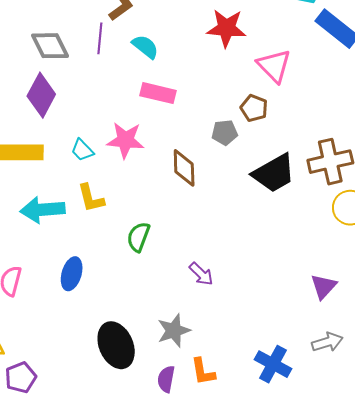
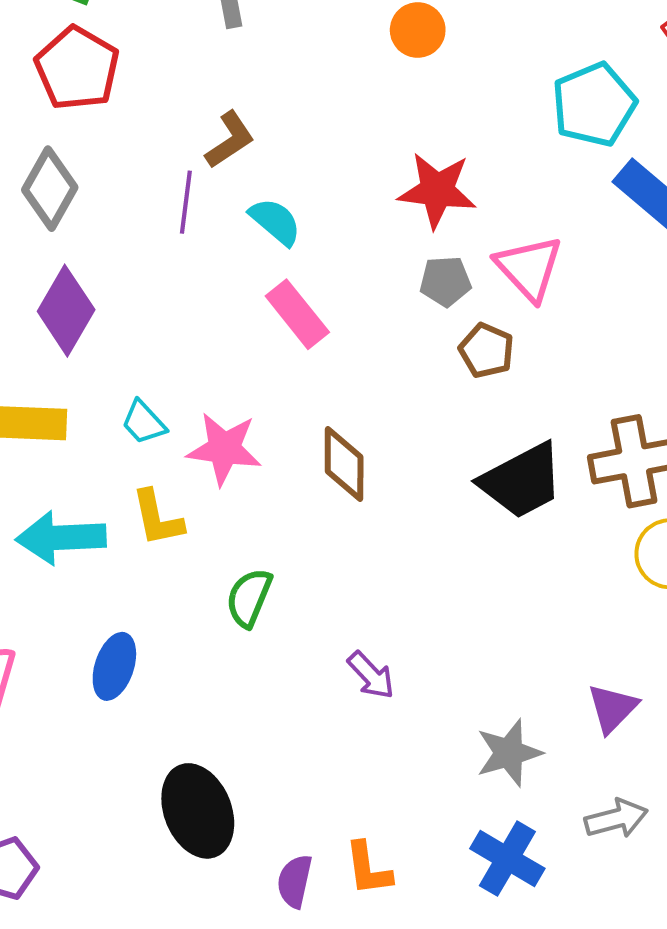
gray diamond: (50, 46) -> (50, 189), moved, turned 54
pink rectangle: (158, 93) -> (297, 314), turned 36
gray pentagon: (225, 132) -> (445, 281), moved
pink star: (125, 140) -> (224, 449), moved
gray star: (174, 331) -> (509, 753), moved

